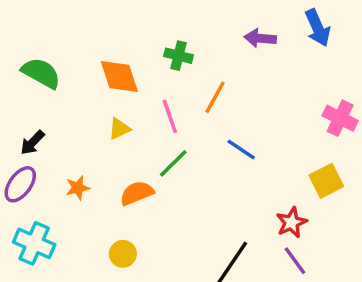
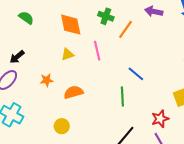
green semicircle: (41, 73) -> (26, 18), size x0.7
orange line: (215, 97) -> (126, 29), moved
green line: (173, 163) -> (122, 97), moved, turned -54
orange star: (78, 188) -> (47, 80), moved

